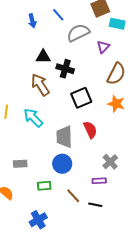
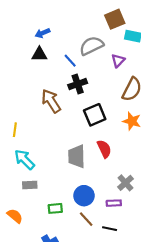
blue line: (58, 15) -> (70, 61), moved
blue arrow: (32, 21) -> (43, 33), turned 80
black triangle: (43, 57) -> (39, 54), moved
black cross: (65, 69) -> (78, 84), turned -36
cyan arrow: (33, 118) -> (24, 160), moved
blue circle: (62, 164) -> (84, 196), moved

